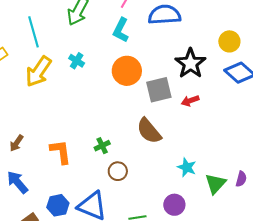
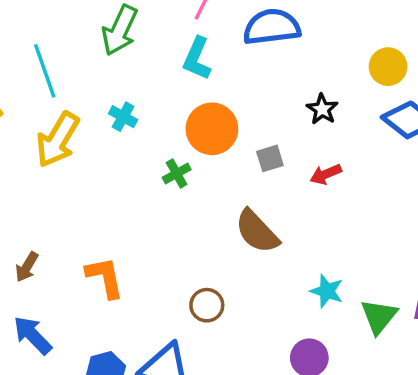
black star: (190, 63) -> (322, 109), size x0.6
gray square: (159, 90) -> (270, 158), size x0.6
green cross: (102, 146) -> (177, 174), moved

